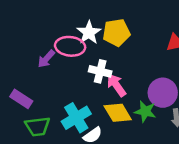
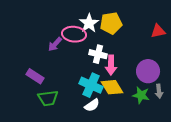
pink arrow: (116, 85) -> (111, 65), turned -144
green star: (145, 111) -> (141, 95), moved
cyan cross: (76, 118) -> (91, 85), moved, turned -35

